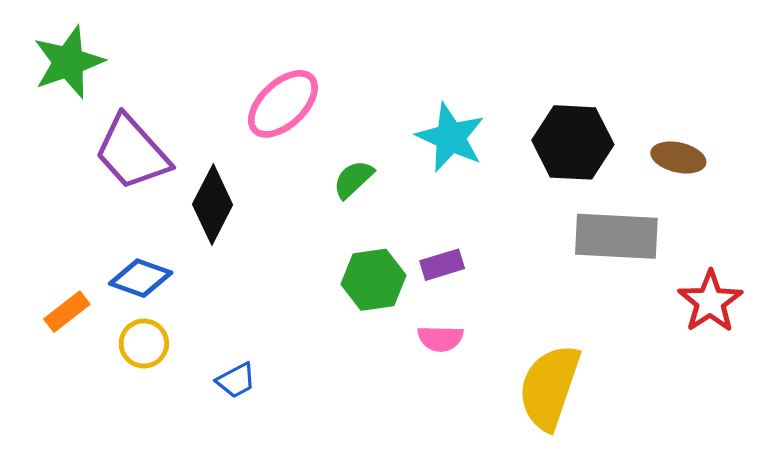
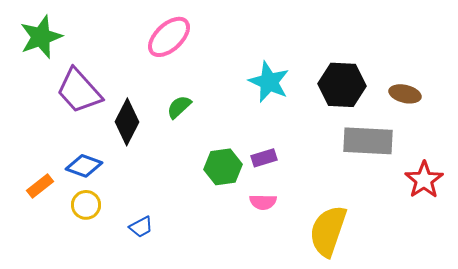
pink ellipse: (283, 104) -> (169, 37), moved
green semicircle: (353, 179) -> (179, 107), moved

